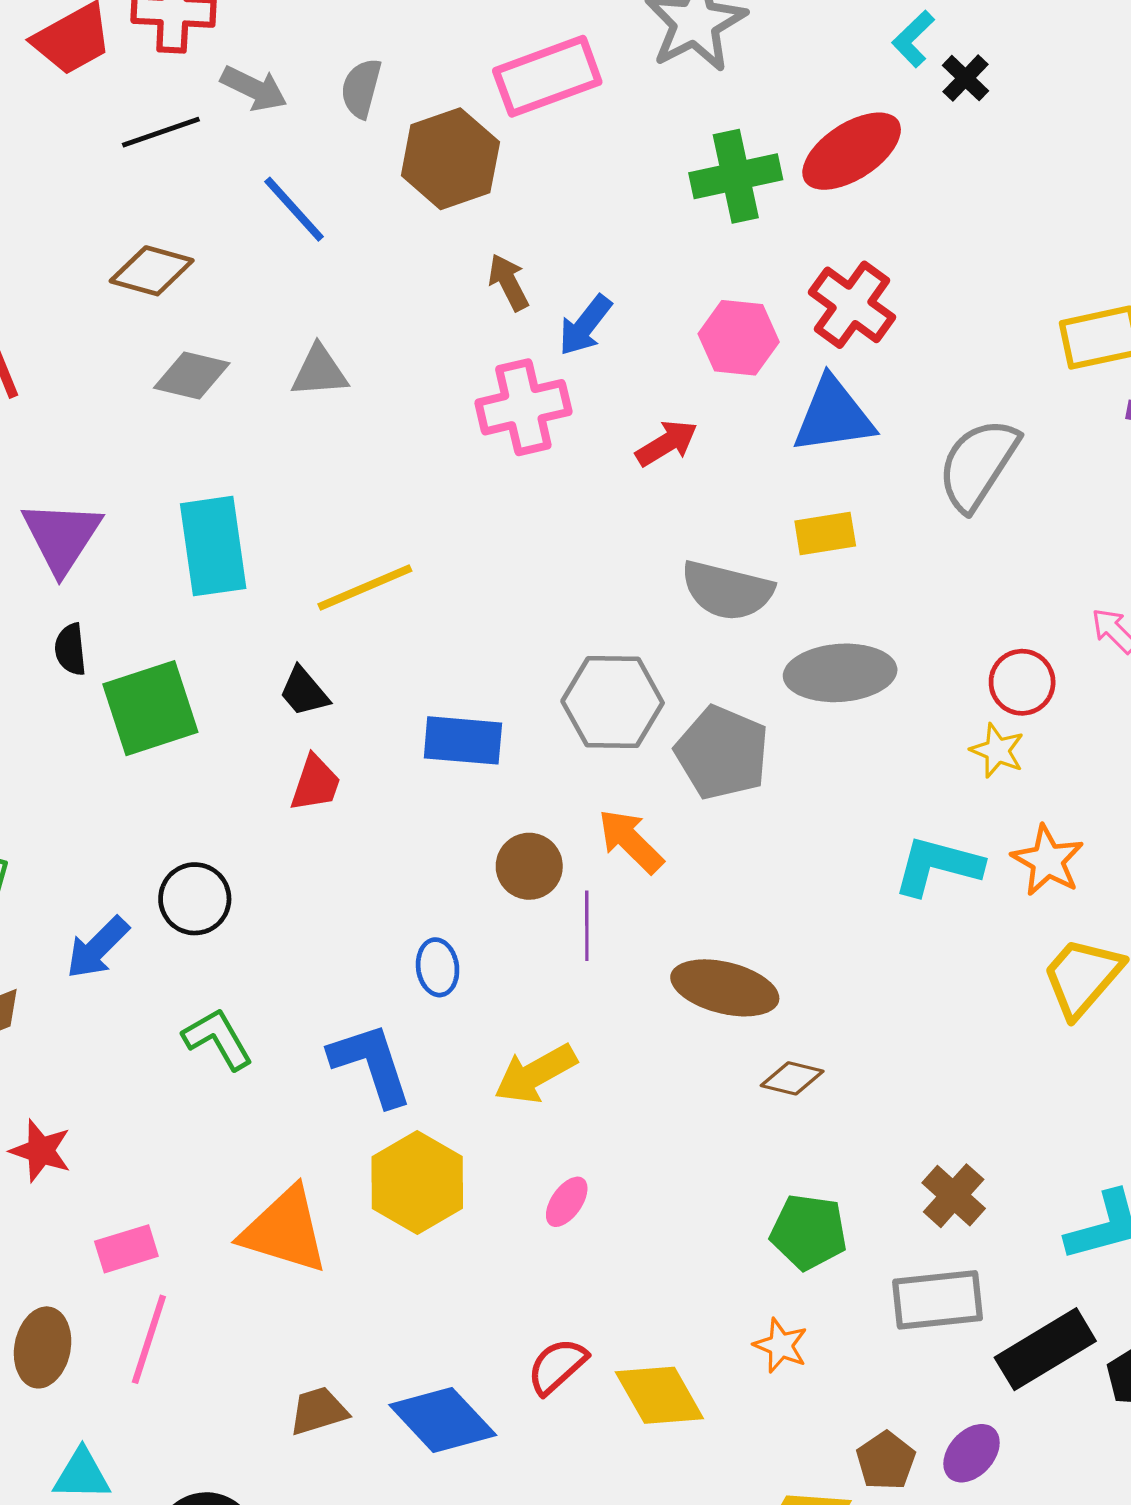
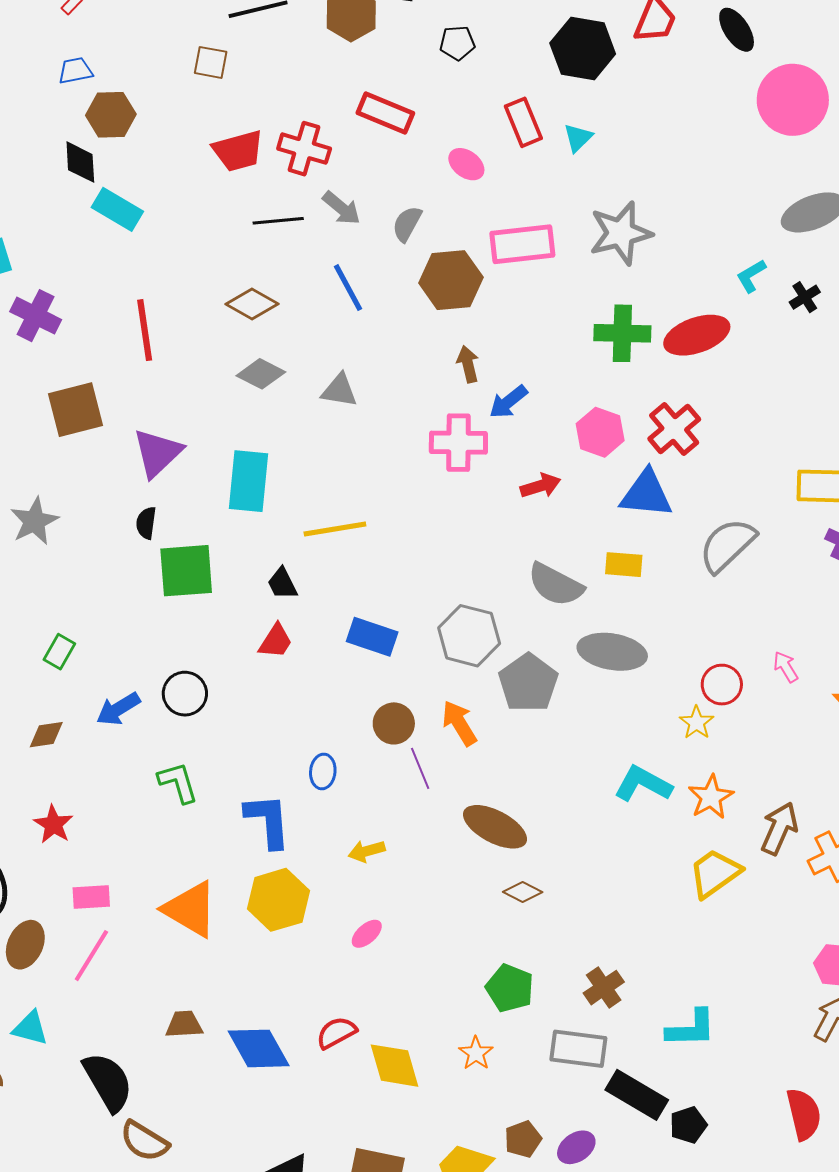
black cross: (966, 78) -> (805, 297), moved
purple line: (587, 926) -> (420, 768), turned -36
yellow arrow: (535, 1074) -> (367, 851), size x0.7
black rectangle: (1045, 1349) -> (637, 1095), turned 48

